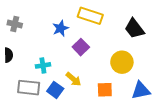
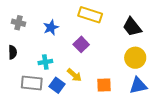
blue star: (60, 28) -> (51, 28), moved
yellow circle: (122, 62) -> (135, 58), moved

